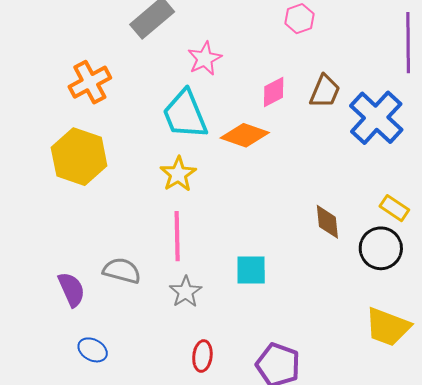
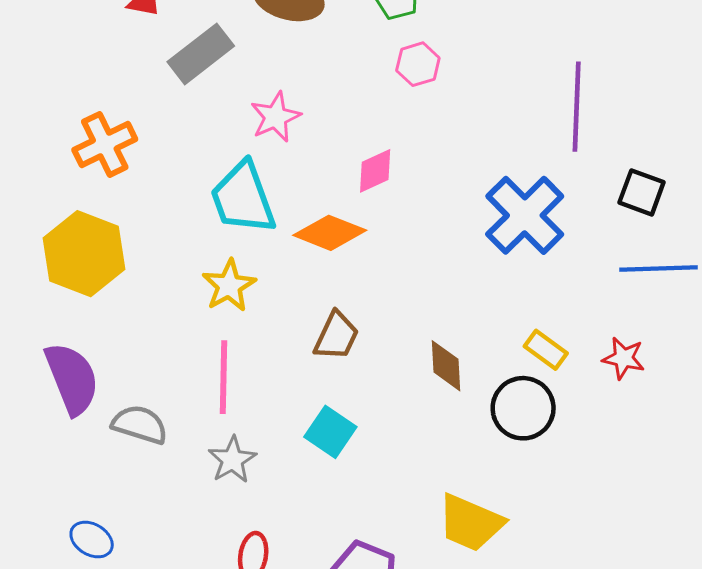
brown trapezoid: (325, 91) -> (336, 336), moved
cyan square: (251, 270) -> (330, 432), turned 32
purple semicircle: (71, 289) -> (72, 378), moved, size x1.4
yellow trapezoid: (388, 327) -> (471, 523), moved

